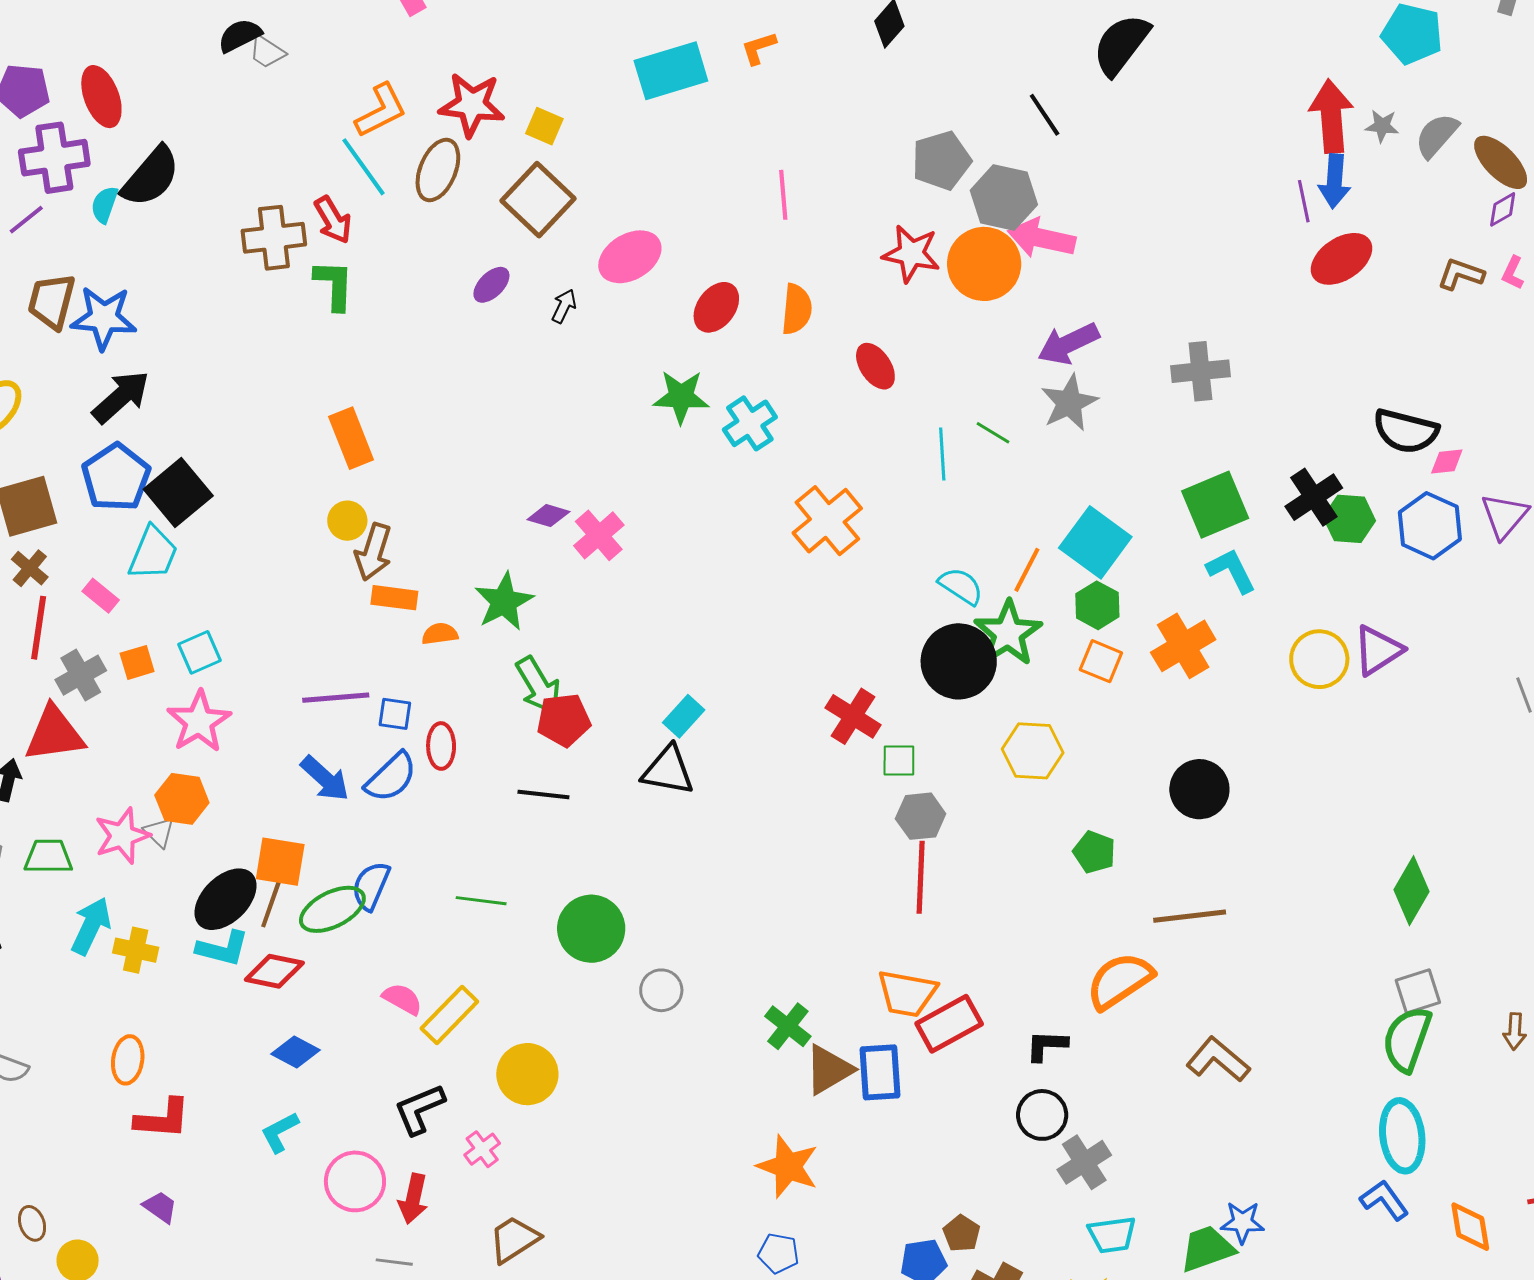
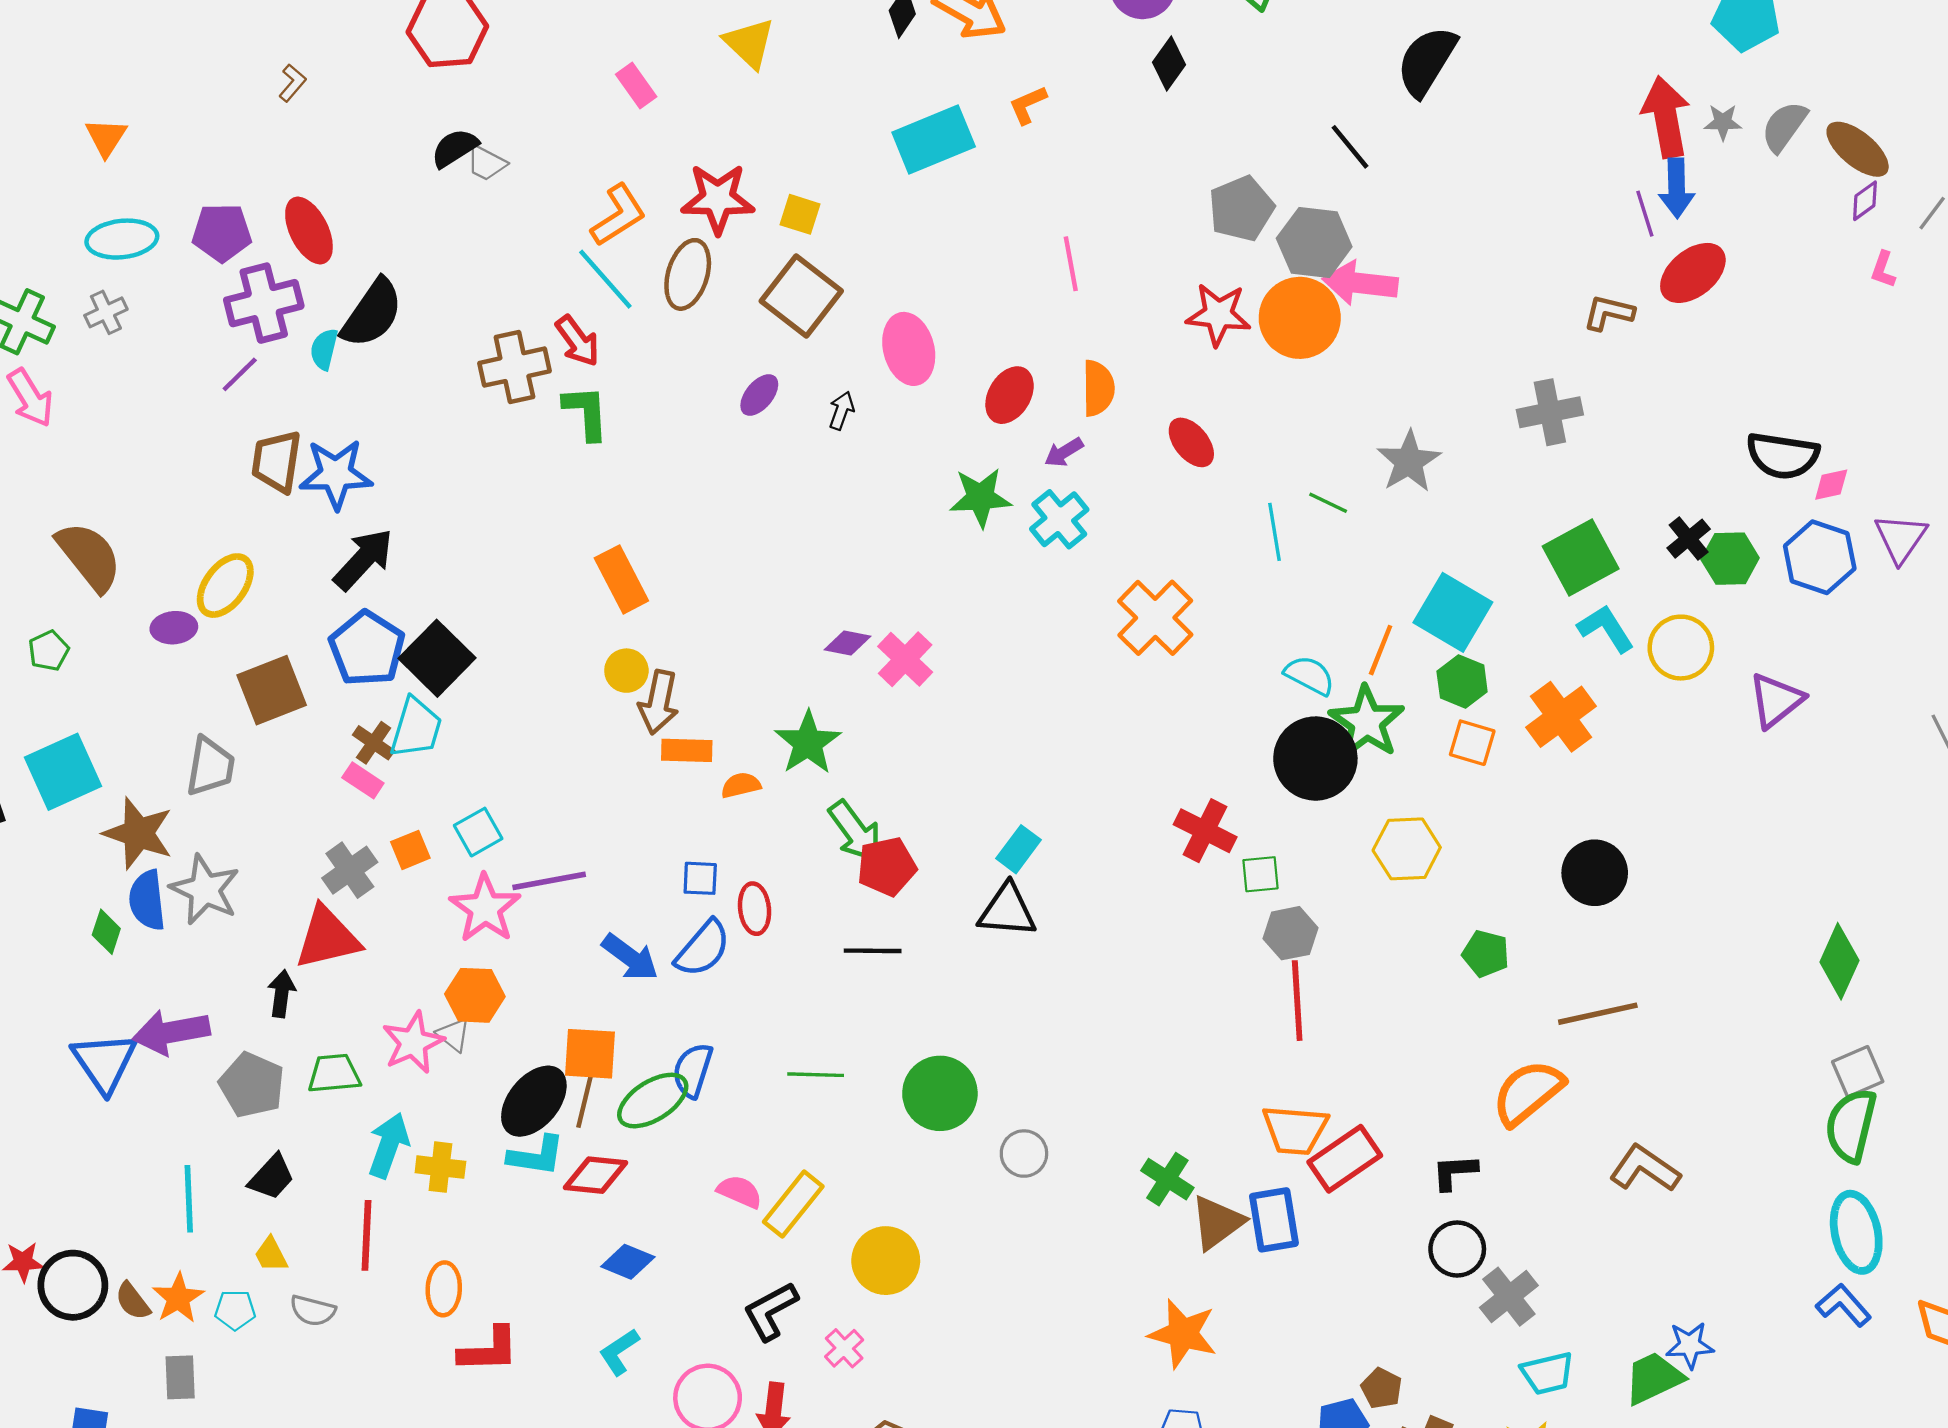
pink ellipse: (630, 257) -> (909, 349), turned -68
brown L-shape: (1461, 274) -> (1609, 313), moved
purple arrow: (1068, 344) -> (1064, 452), moved, size x0.6
black cross: (1314, 497) -> (1689, 539), size x0.7
brown cross: (30, 568) -> (374, 743), moved
red line: (39, 628) -> (366, 1235), moved
yellow circle: (1319, 659) -> (1681, 648), moved
purple line: (336, 698) -> (549, 881), moved

